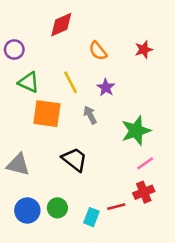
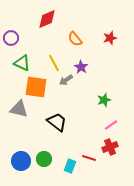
gray arrow: (90, 115) -> (66, 80), moved, turned -96
green star: (136, 131) -> (104, 100), size x0.6
gray triangle: (18, 165) -> (19, 109), moved
red line: (116, 207) -> (89, 158), turned 32

